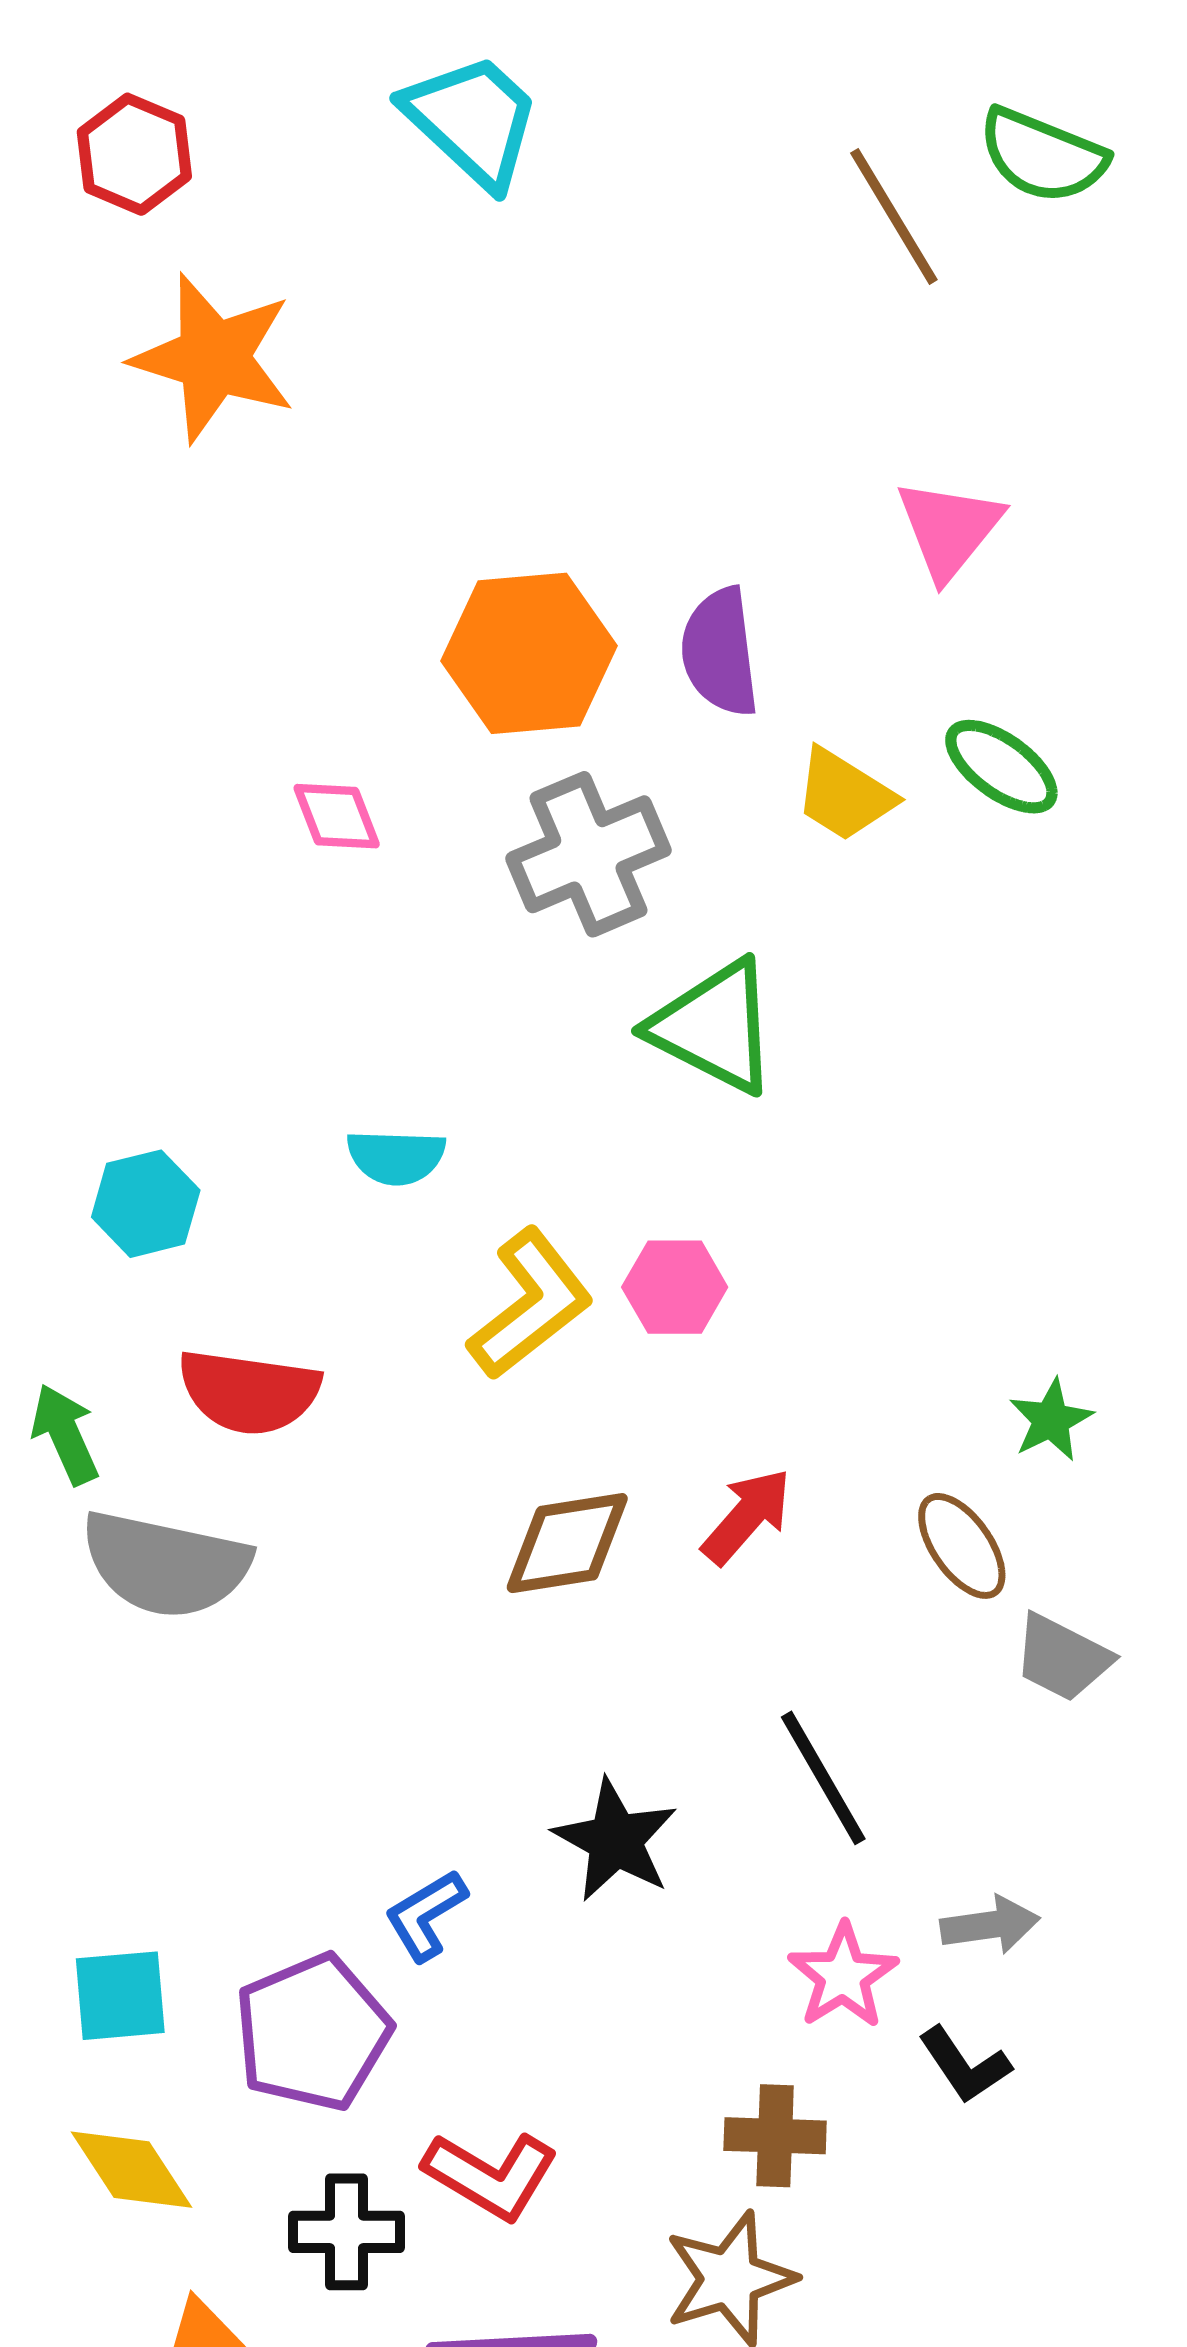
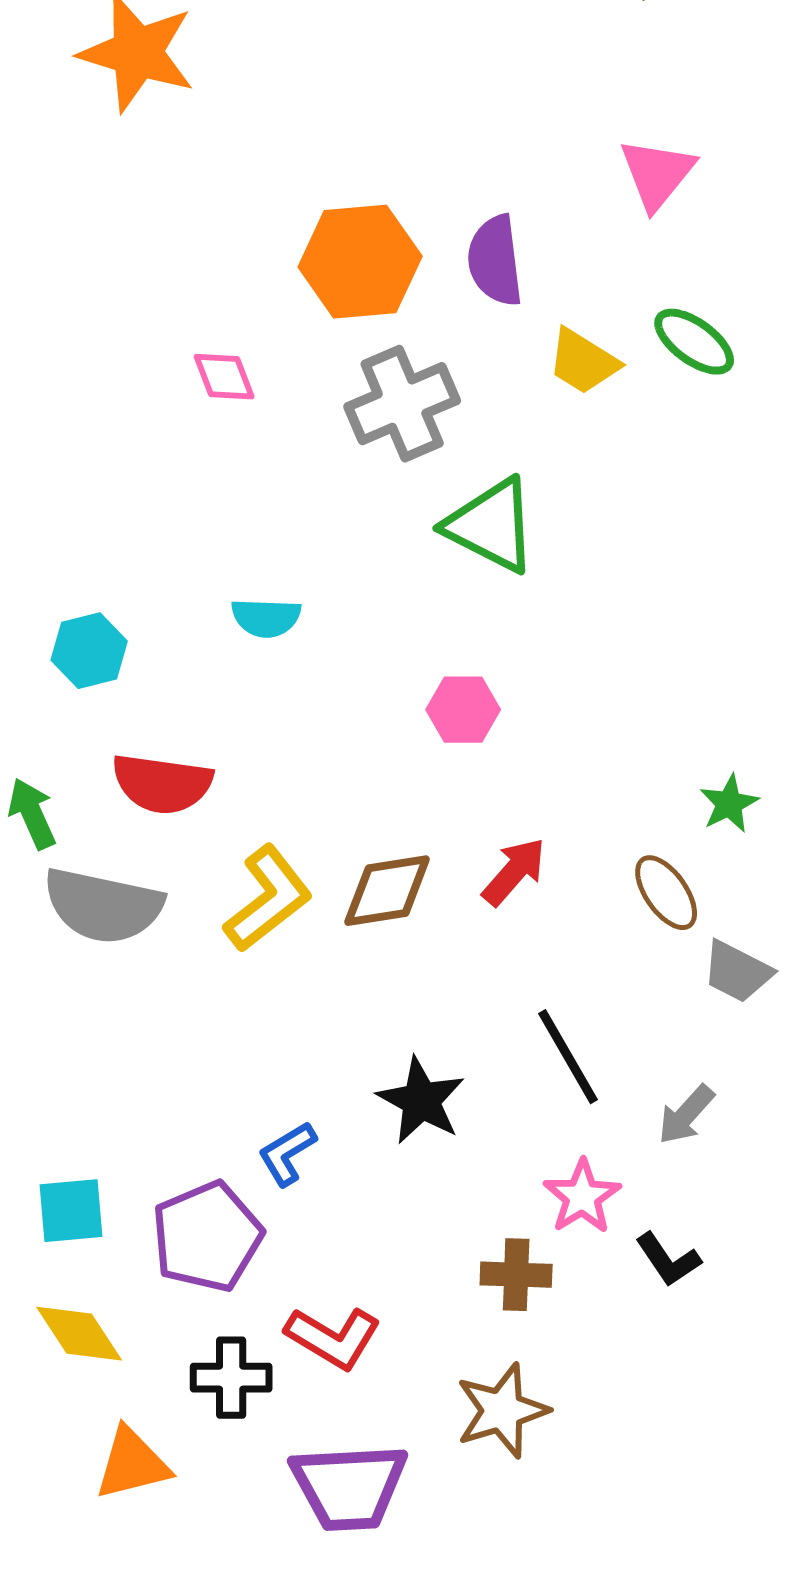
yellow L-shape: (530, 1304) -> (268, 899), moved
gray arrow: (990, 1925) -> (686, 1115), moved, turned 140
brown cross: (775, 2136) -> (516, 1275), moved

